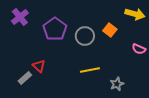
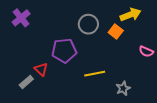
yellow arrow: (135, 14) -> (130, 15), moved, turned -36
purple pentagon: (55, 29) -> (64, 50), moved, turned 30
gray circle: (85, 36) -> (88, 24), moved

